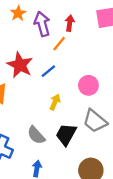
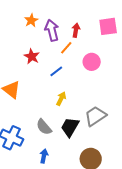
red star: (20, 65) -> (32, 56), moved, size x0.7
pink circle: (88, 85) -> (92, 62), moved
gray trapezoid: (95, 121) -> (95, 116), turned 105

